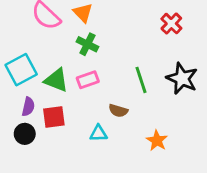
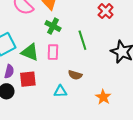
red cross: (171, 24) -> (106, 11), moved
pink rectangle: (88, 80) -> (53, 52), turned -70
green line: (141, 80) -> (82, 40), moved

